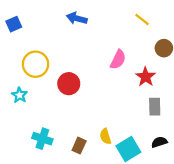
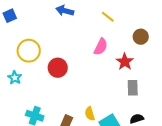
yellow line: (142, 19) -> (108, 17), moved

